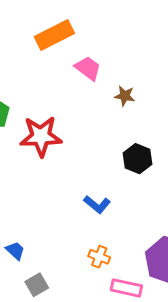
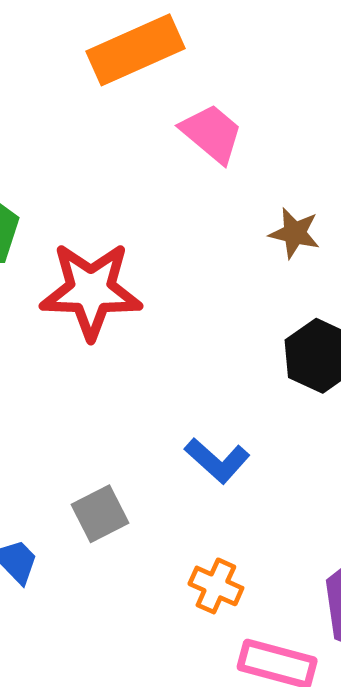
brown star: (125, 96) -> (294, 233), moved
gray square: (37, 285) -> (100, 514), moved

